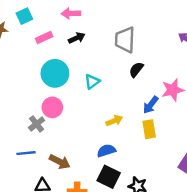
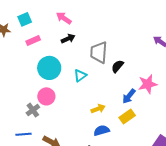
pink arrow: (71, 13) -> (64, 18), turned 35
pink rectangle: (44, 38) -> (33, 41), moved
gray trapezoid: (125, 40) -> (99, 52), moved
yellow rectangle: (149, 129) -> (127, 117), turned 63
blue semicircle: (106, 151) -> (102, 130), moved

